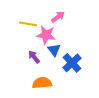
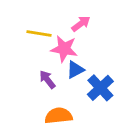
blue triangle: (54, 50) -> (75, 70), turned 40

